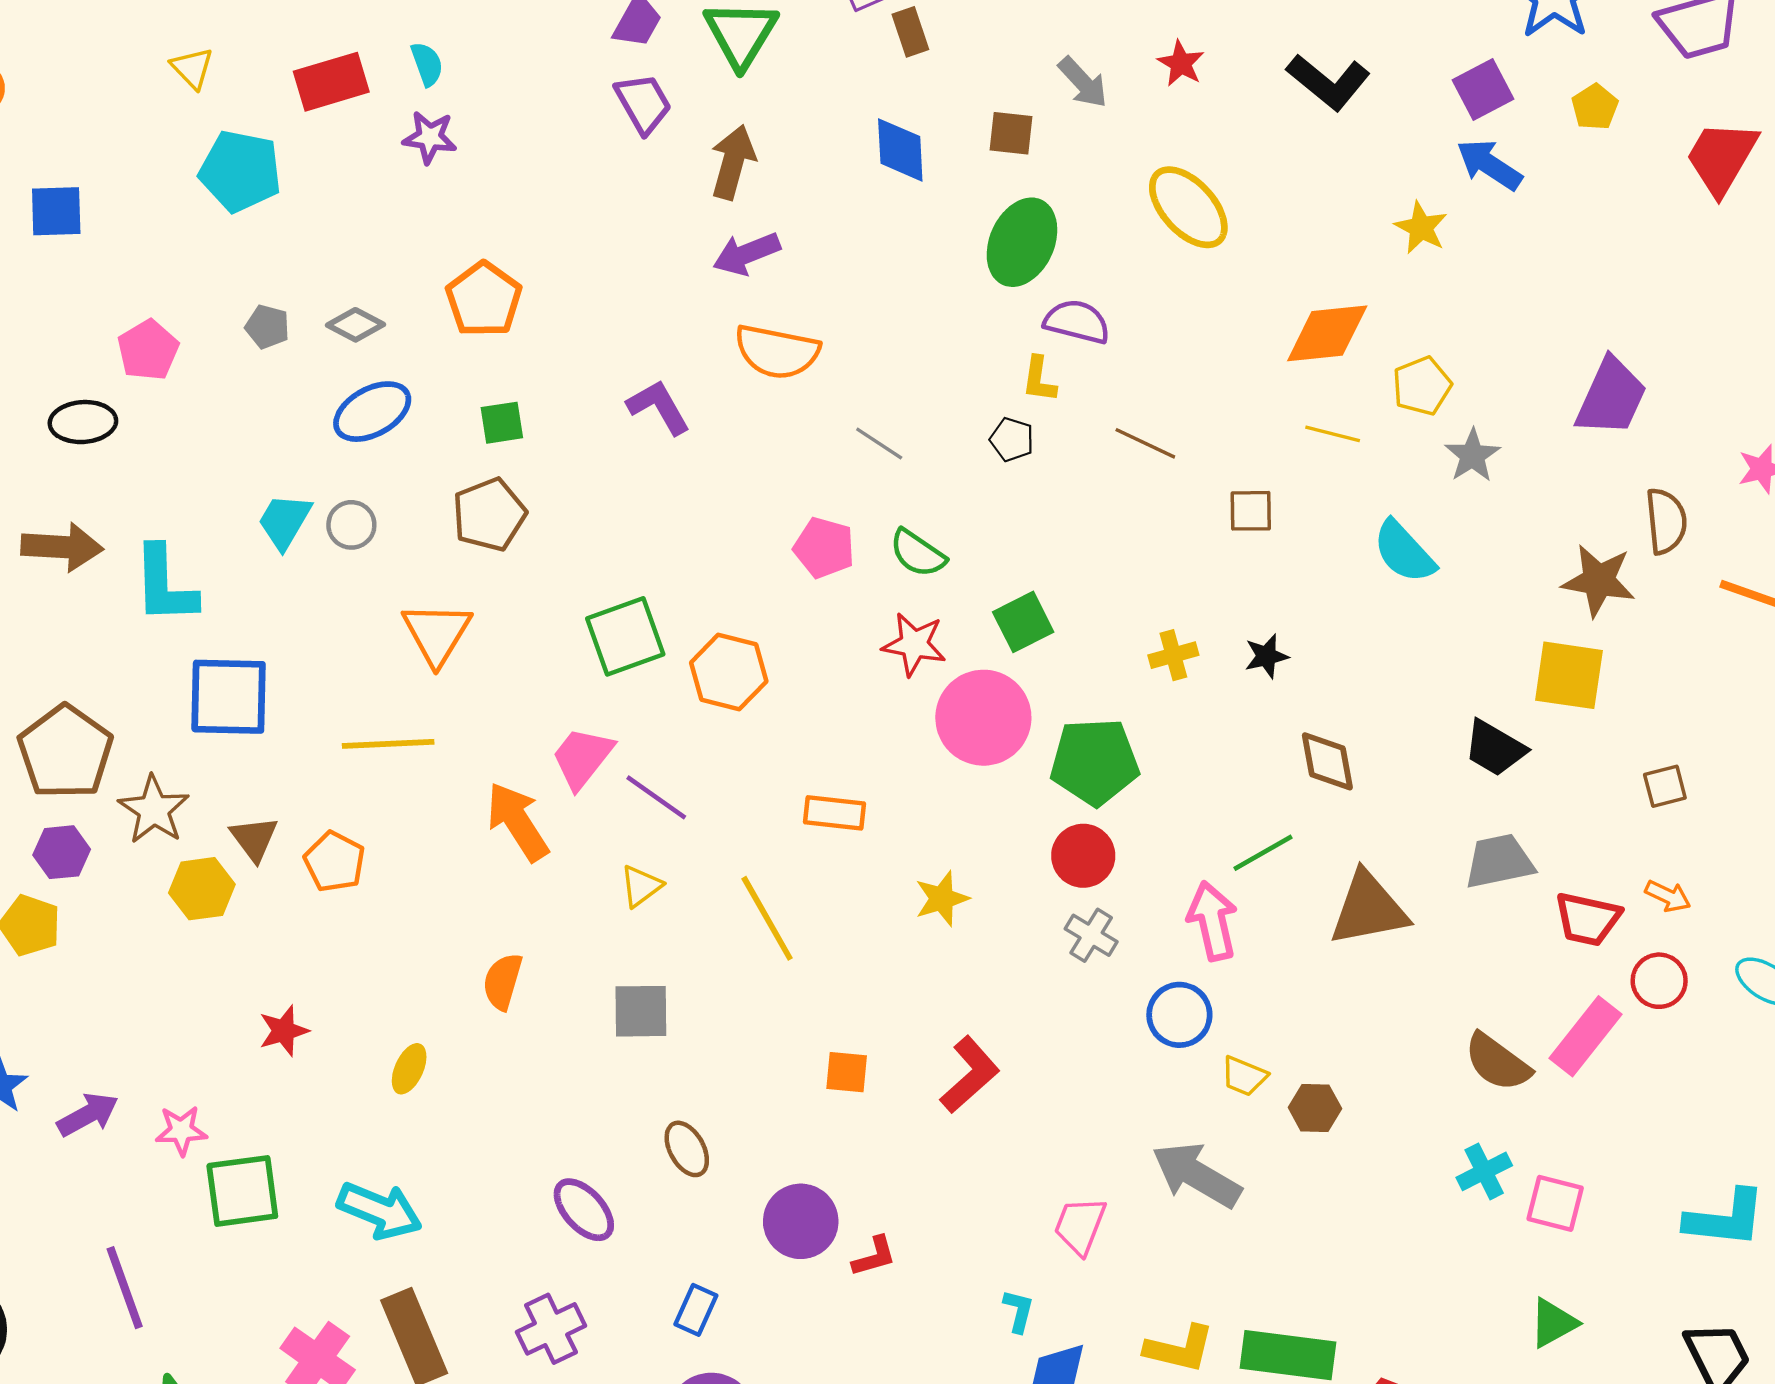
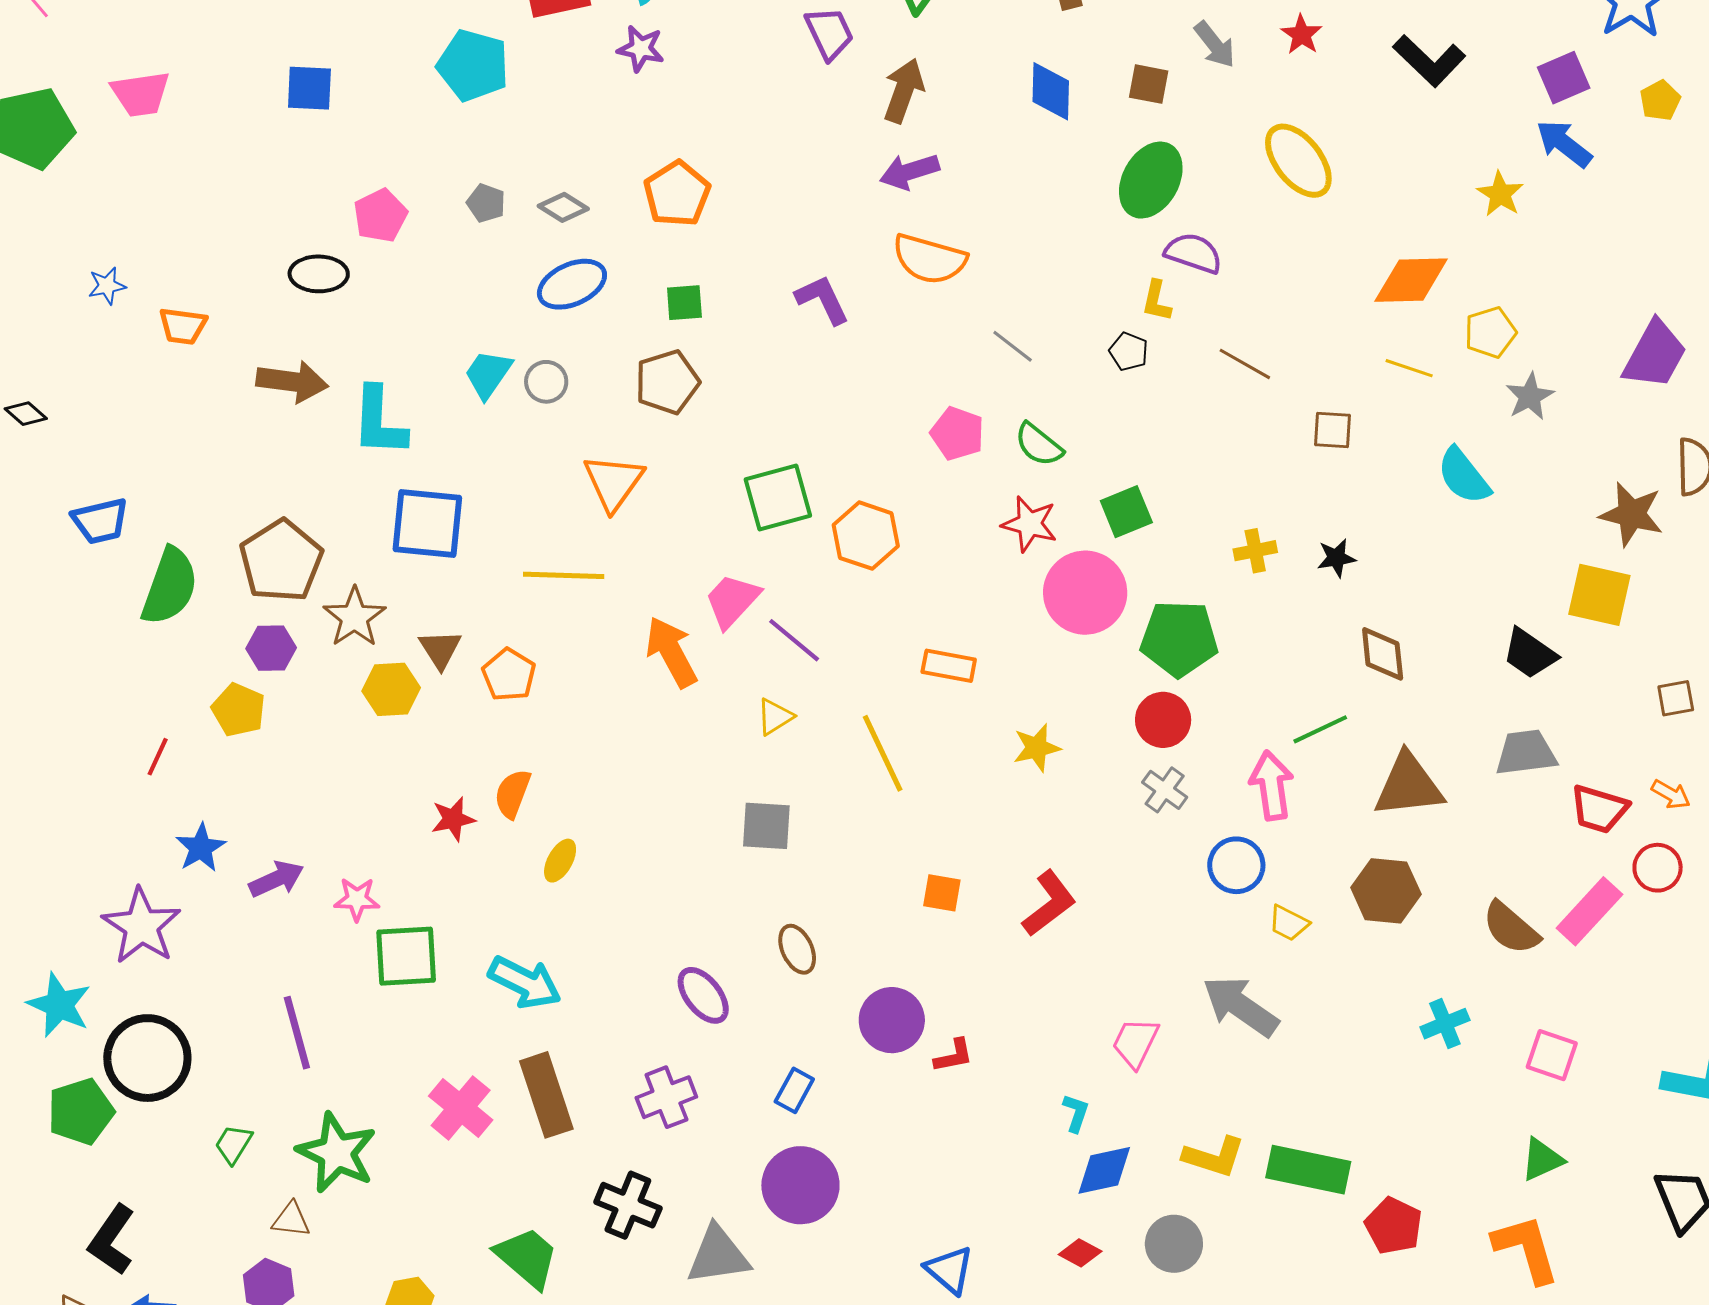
orange semicircle: (503, 981) -> (513, 794), moved
brown hexagon: (1315, 1108) -> (1386, 891), moved, size x1.5
cyan cross: (1484, 1171) -> (1445, 1024), moved

